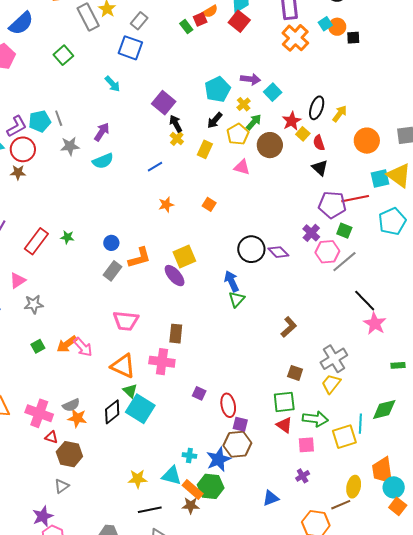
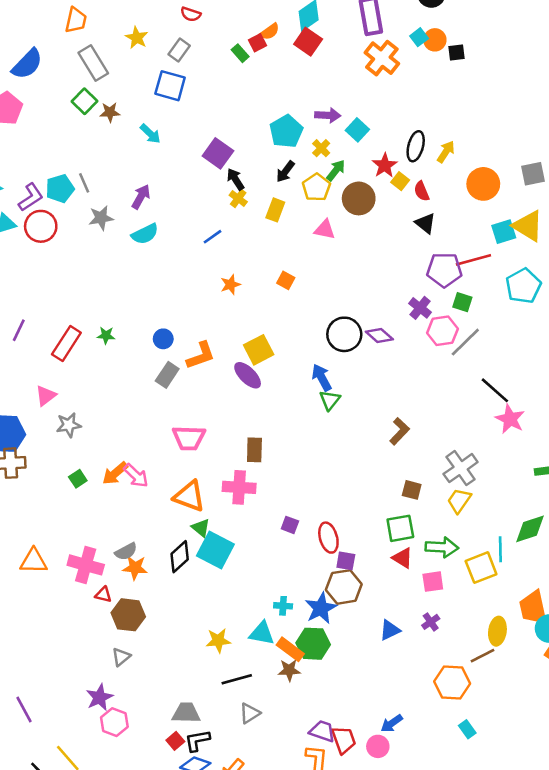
gray rectangle: (88, 17) -> (93, 63), moved
brown star: (18, 172) -> (110, 112), moved
blue triangle: (271, 498) -> (390, 630), moved

